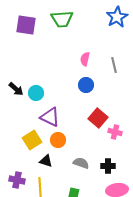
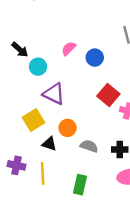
pink semicircle: (85, 59) -> (69, 48), moved, turned 32
black arrow: (16, 89) -> (20, 50), moved
orange circle: (58, 140) -> (68, 128), moved

